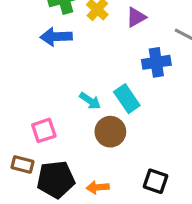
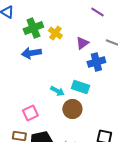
purple triangle: (136, 17) -> (82, 43), moved
cyan rectangle: (127, 99) -> (80, 87), turned -30

